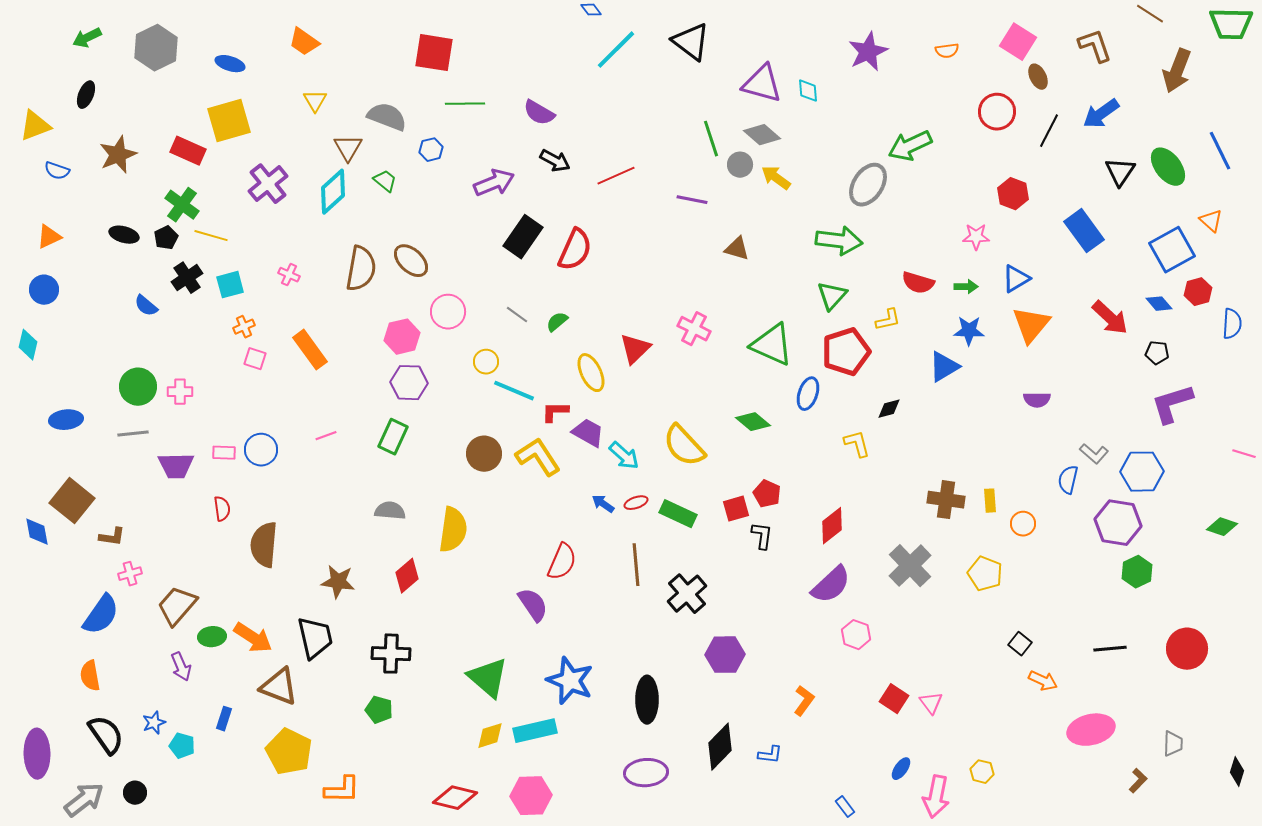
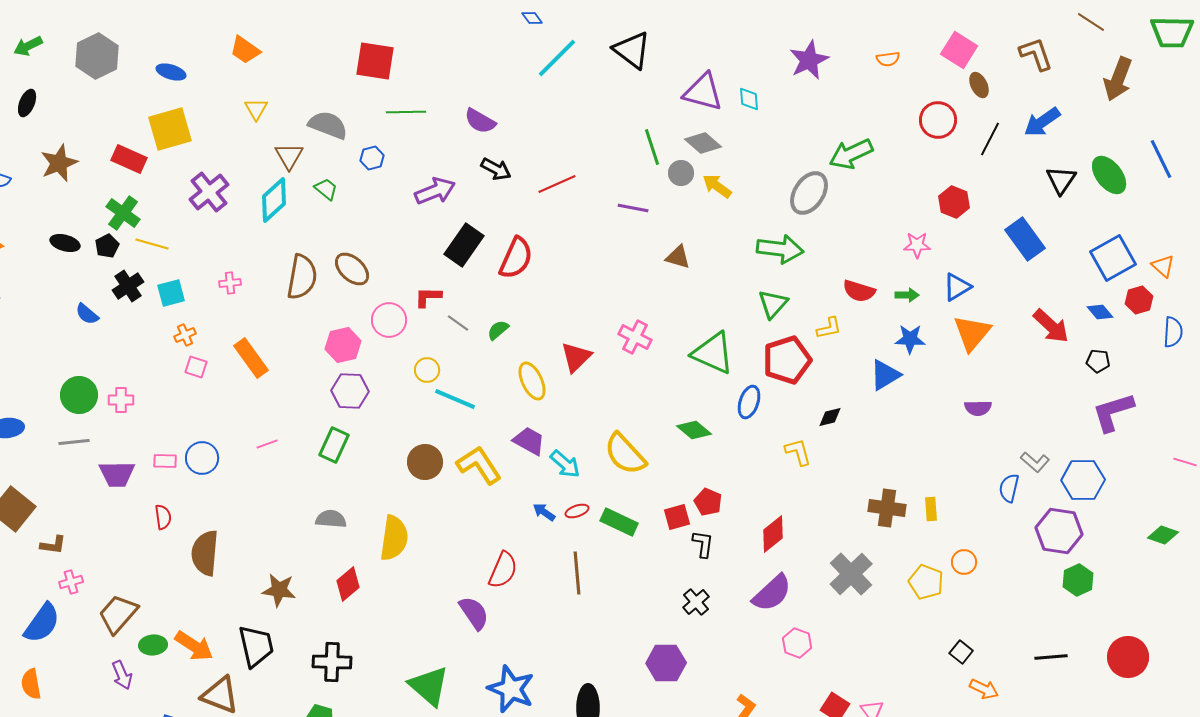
orange triangle: (1211, 221) -> (1163, 266), moved
pink cross: (289, 275) -> (230, 283), turned -30
red L-shape: (555, 412) -> (428, 297), moved
orange circle: (1023, 524) -> (964, 562), moved
black cross: (687, 594) -> (696, 602), moved, size x0.7

